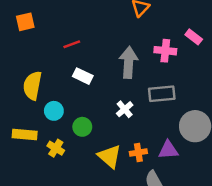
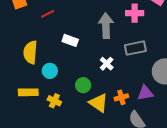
red line: (72, 44) -> (48, 14), moved
green circle: (82, 127) -> (83, 85), moved

